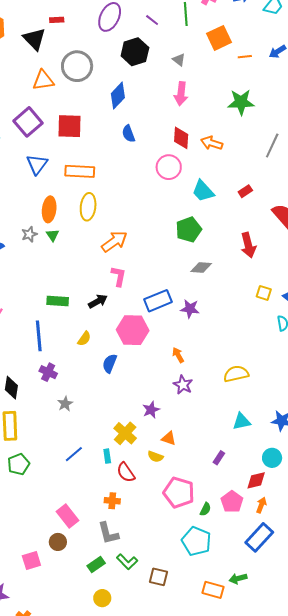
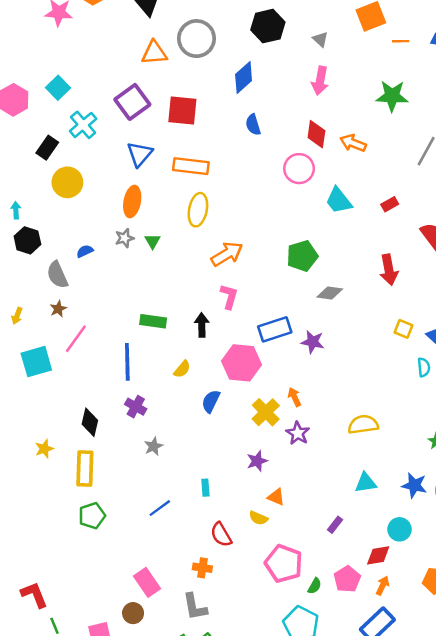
orange ellipse: (49, 209) -> (132, 202), moved
green pentagon: (189, 230) -> (302, 256), moved
black arrow: (98, 301) -> (202, 325), turned -66
yellow cross: (125, 433) -> (266, 412), moved
cyan rectangle: (107, 456) -> (205, 488), moved

